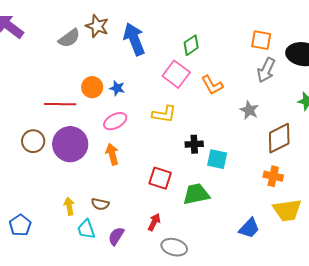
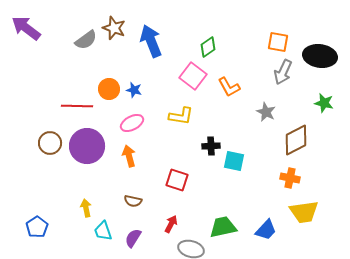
green trapezoid: (196, 194) -> (223, 227), moved
brown semicircle: (100, 204) -> (133, 201), moved

